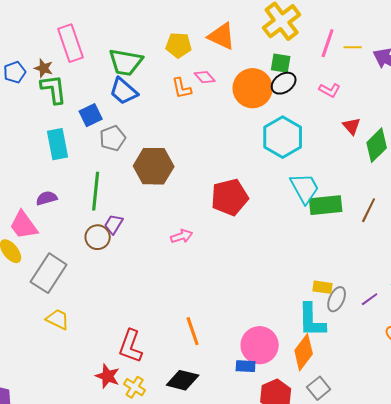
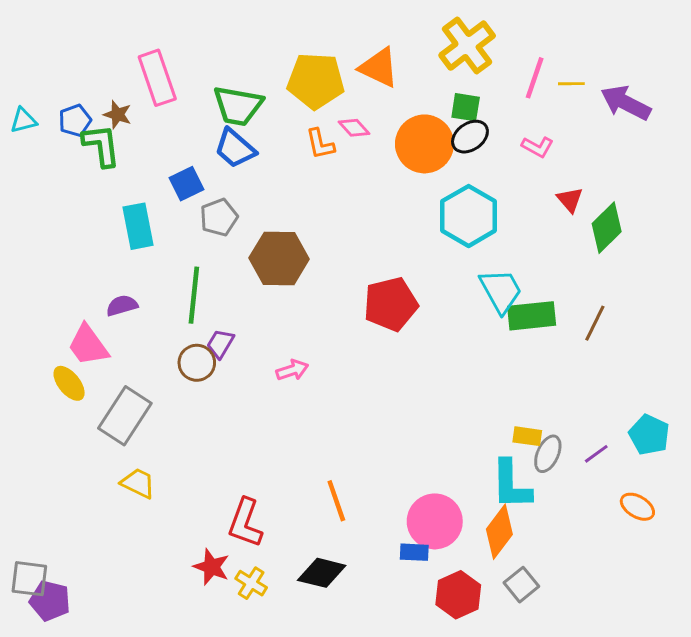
yellow pentagon: (179, 45) -> (316, 81), size x1.5
green L-shape: (54, 89) -> (101, 145), moved
pink arrow: (182, 236) -> (292, 370), moved

